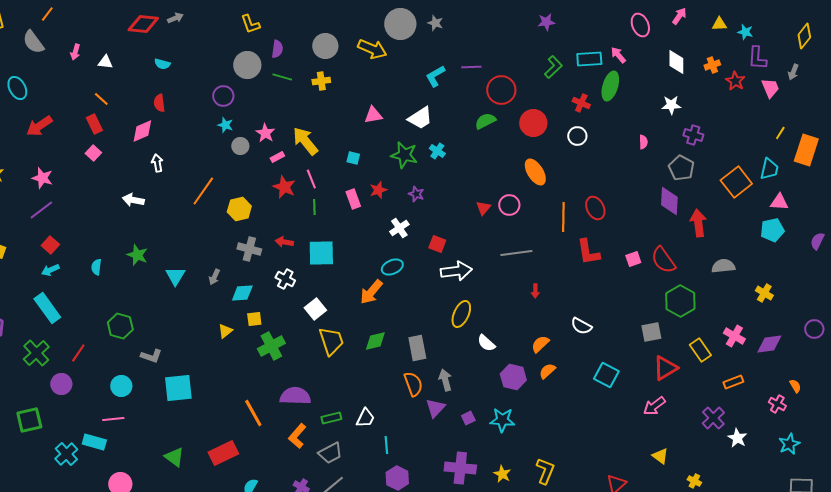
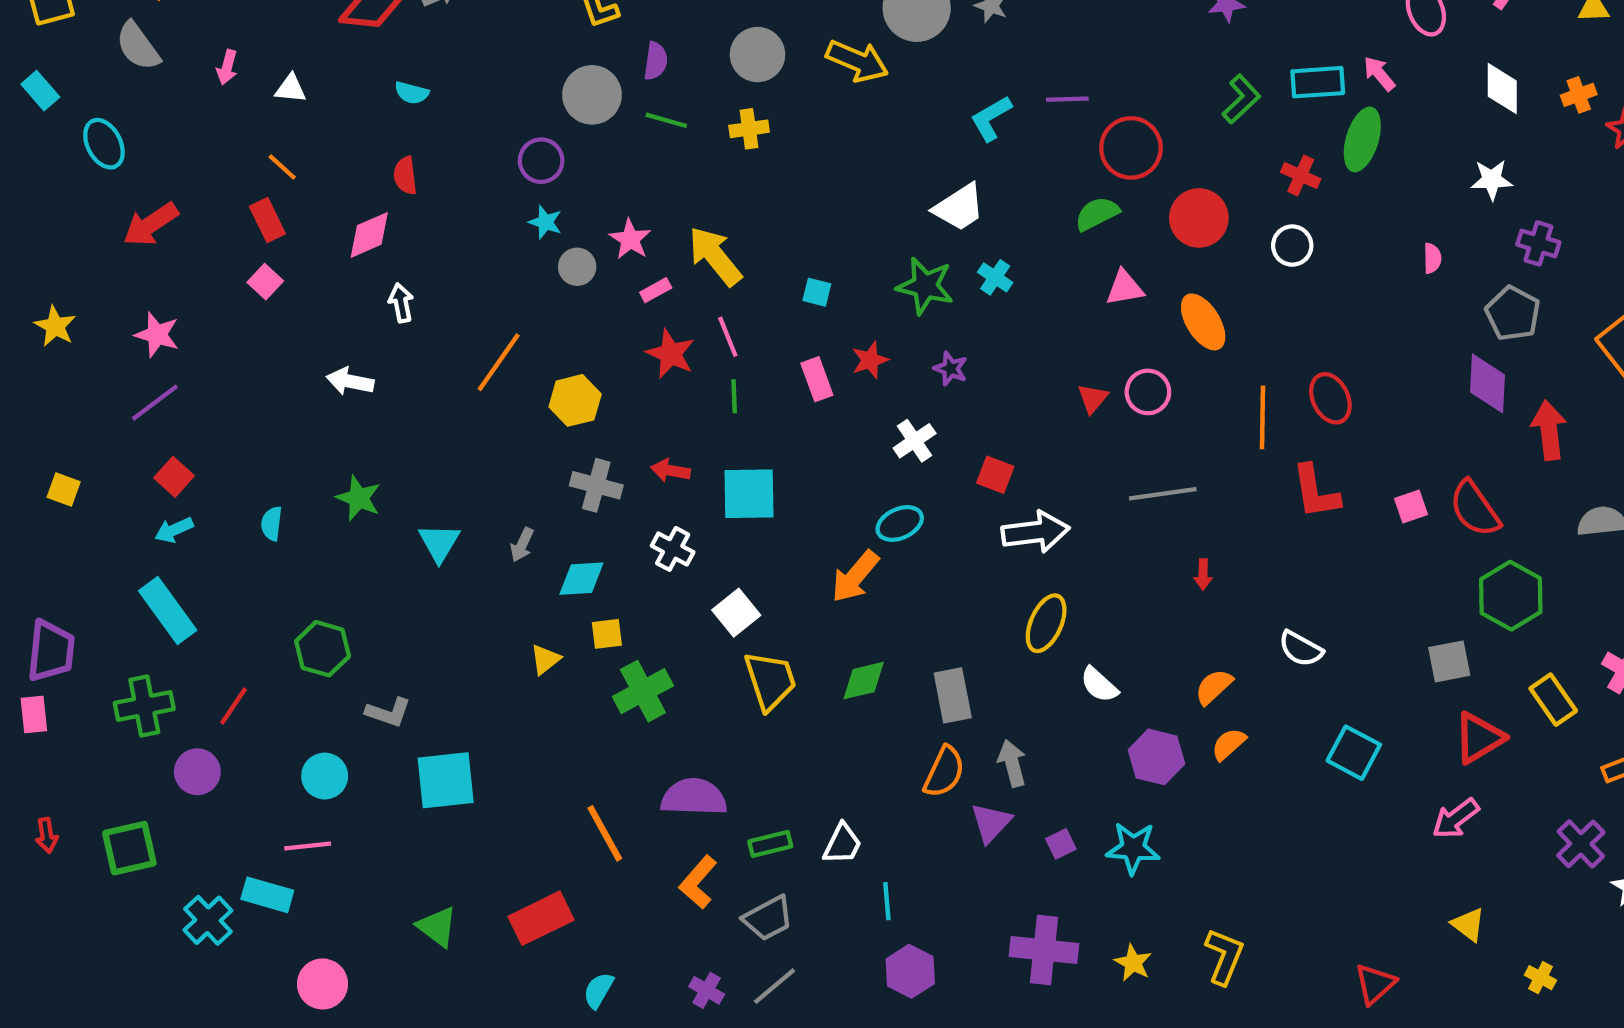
pink triangle: (373, 115) -> (1125, 288), moved
green cross: (36, 353) -> (144, 706), turned 32
orange semicircle: (413, 384) -> (944, 772), turned 45

